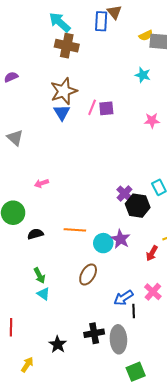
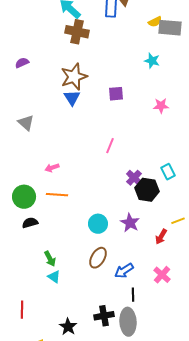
pink line: (92, 107) -> (110, 146), moved
orange line: (75, 230) -> (57, 195), moved
black semicircle: (35, 234) -> (30, 223), moved
cyan circle: (103, 243) -> (98, 224), moved
blue arrow: (123, 298) -> (124, 271), moved
black line: (134, 311) -> (133, 295), moved

